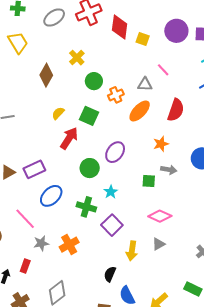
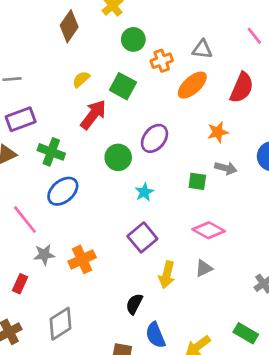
pink line: (163, 70) -> (254, 36), moved
purple rectangle: (34, 169) -> (21, 119), moved
green cross: (86, 207) -> (51, 152), moved

